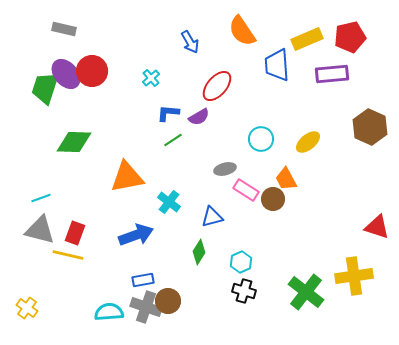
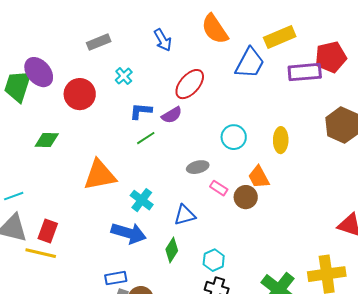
gray rectangle: (64, 29) -> (99, 42), moved, turned -35
red pentagon: (350, 37) -> (331, 57), moved
blue trapezoid: (277, 65) -> (250, 63), turned -148
red circle: (92, 71) -> (80, 94), moved
green diamond: (74, 142) -> (47, 140), size x0.7
yellow ellipse: (308, 142) -> (281, 140), turned -50
pink rectangle: (246, 190) -> (219, 188), size x0.7
blue arrow: (136, 235) -> (129, 233), moved, turned 36

